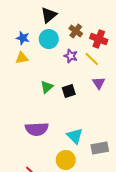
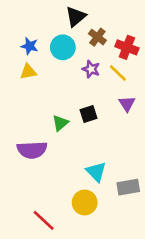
black triangle: (49, 15) -> (76, 17), moved
green triangle: (47, 87) -> (60, 123), moved
purple semicircle: (37, 129) -> (32, 150), moved

